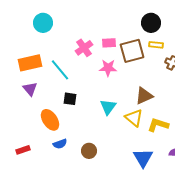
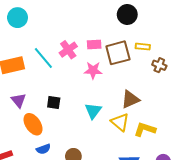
cyan circle: (43, 23) -> (17, 18), moved
black circle: (151, 23) -> (127, 14), moved
cyan line: (60, 70) -> (43, 58), moved
purple triangle: (30, 89) -> (19, 100), moved

